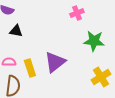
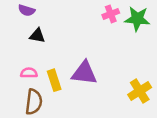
green star: (94, 41) -> (137, 19), moved
purple triangle: (55, 62) -> (84, 73), turned 45

